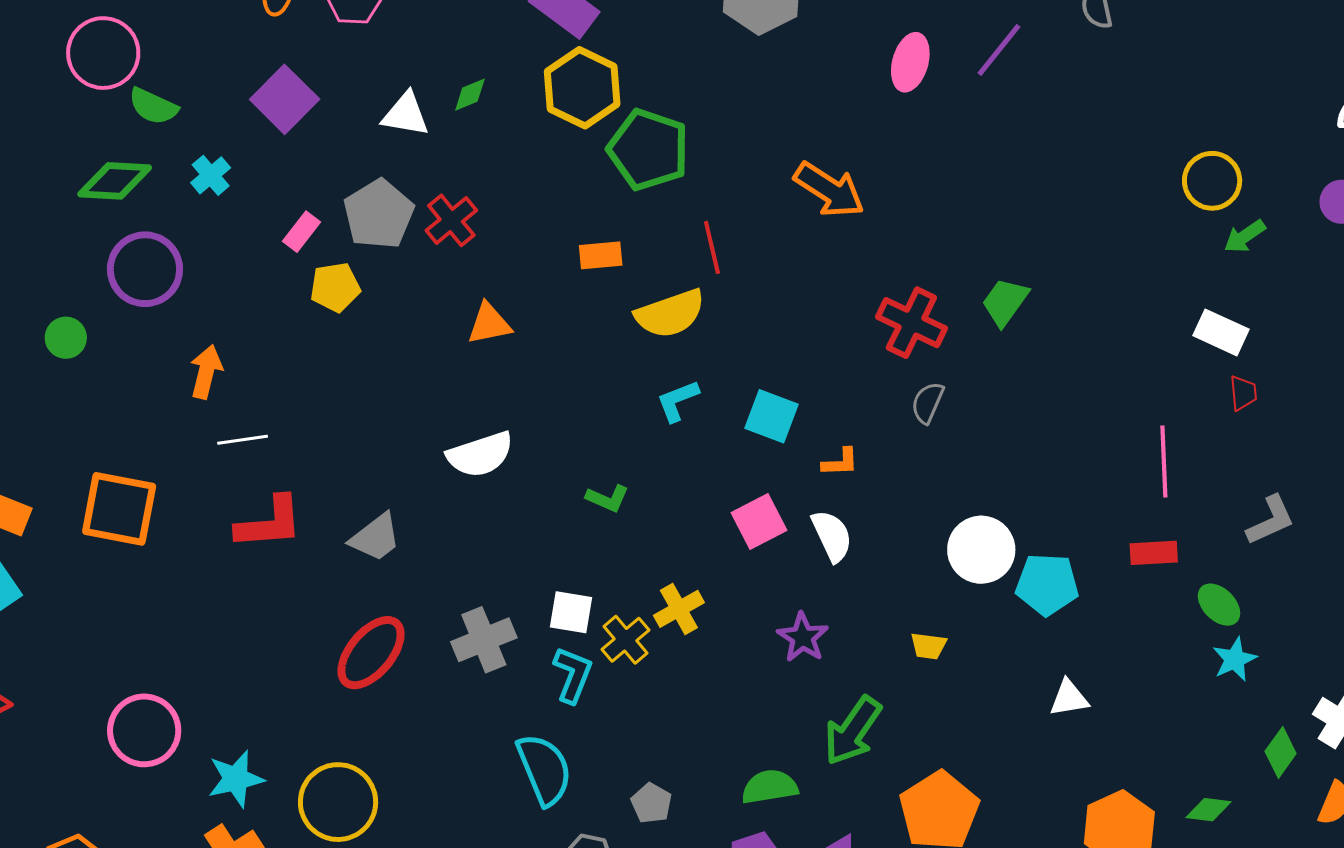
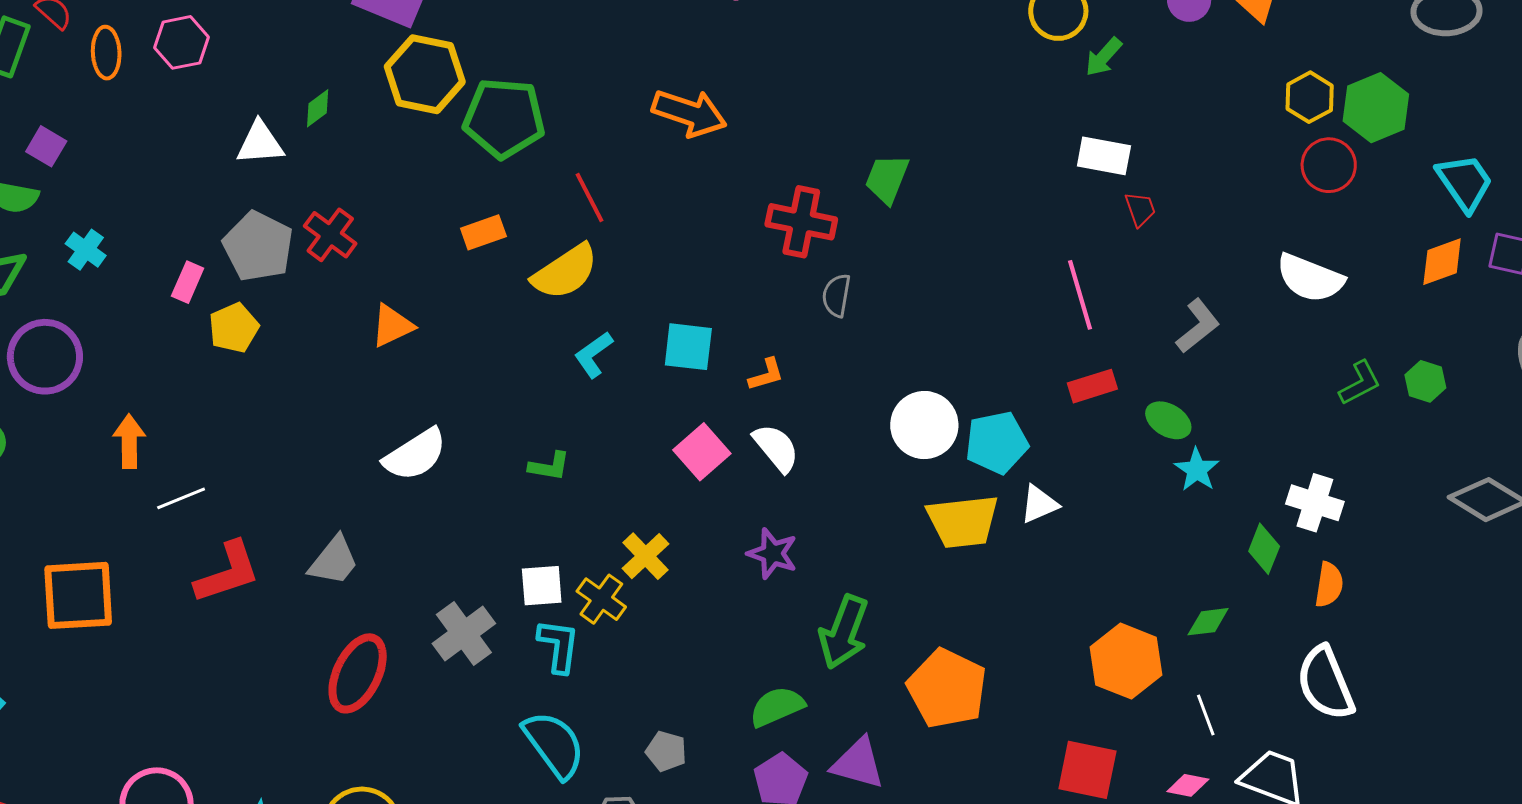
purple square: (285, 99) -> (46, 146), moved, size x0.6
yellow trapezoid: (928, 646) -> (963, 521), moved, size x2.0
white triangle: (1069, 698) -> (1039, 504), moved

